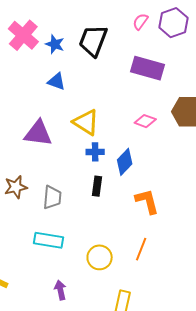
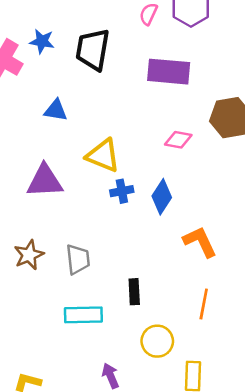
blue star: (55, 44) -> (42, 41), moved
black rectangle: (97, 186) -> (134, 292), moved
yellow circle: (100, 257) -> (157, 341), moved

